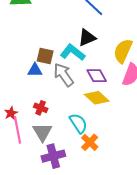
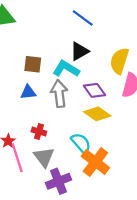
brown square: (45, 56) -> (33, 64), moved
gray arrow: (64, 75) -> (59, 94), turned 35
orange cross: (90, 142) -> (95, 162), size x1.5

